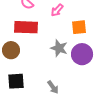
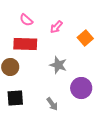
orange square: (79, 27) -> (85, 38), moved, turned -35
purple circle: (82, 54) -> (81, 88), moved

